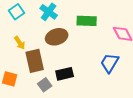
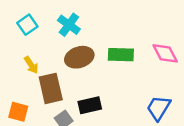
green rectangle: (87, 21) -> (121, 55), moved
blue trapezoid: (110, 63) -> (159, 108), moved

